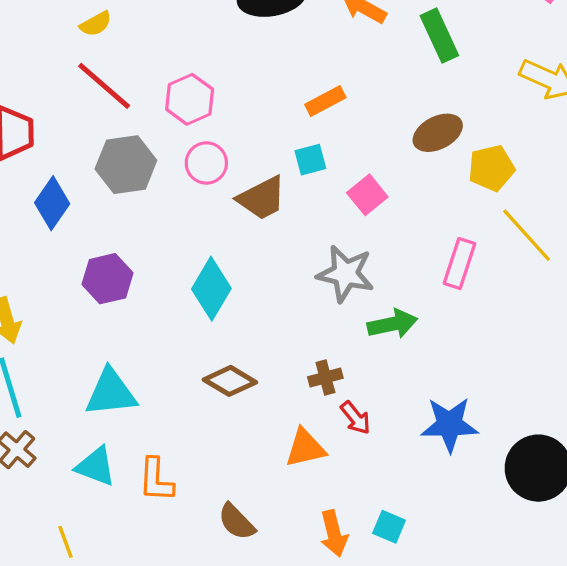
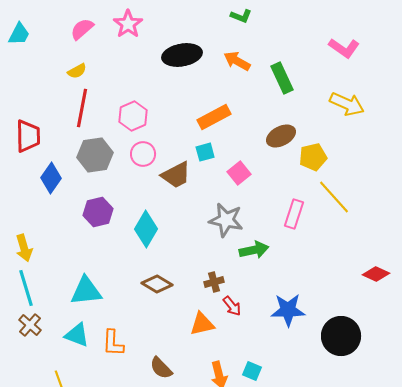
red line: (104, 86) -> (82, 108), turned 60
orange rectangle: (325, 101) -> (214, 117), size x1.4
purple hexagon: (107, 279) -> (98, 212), moved

